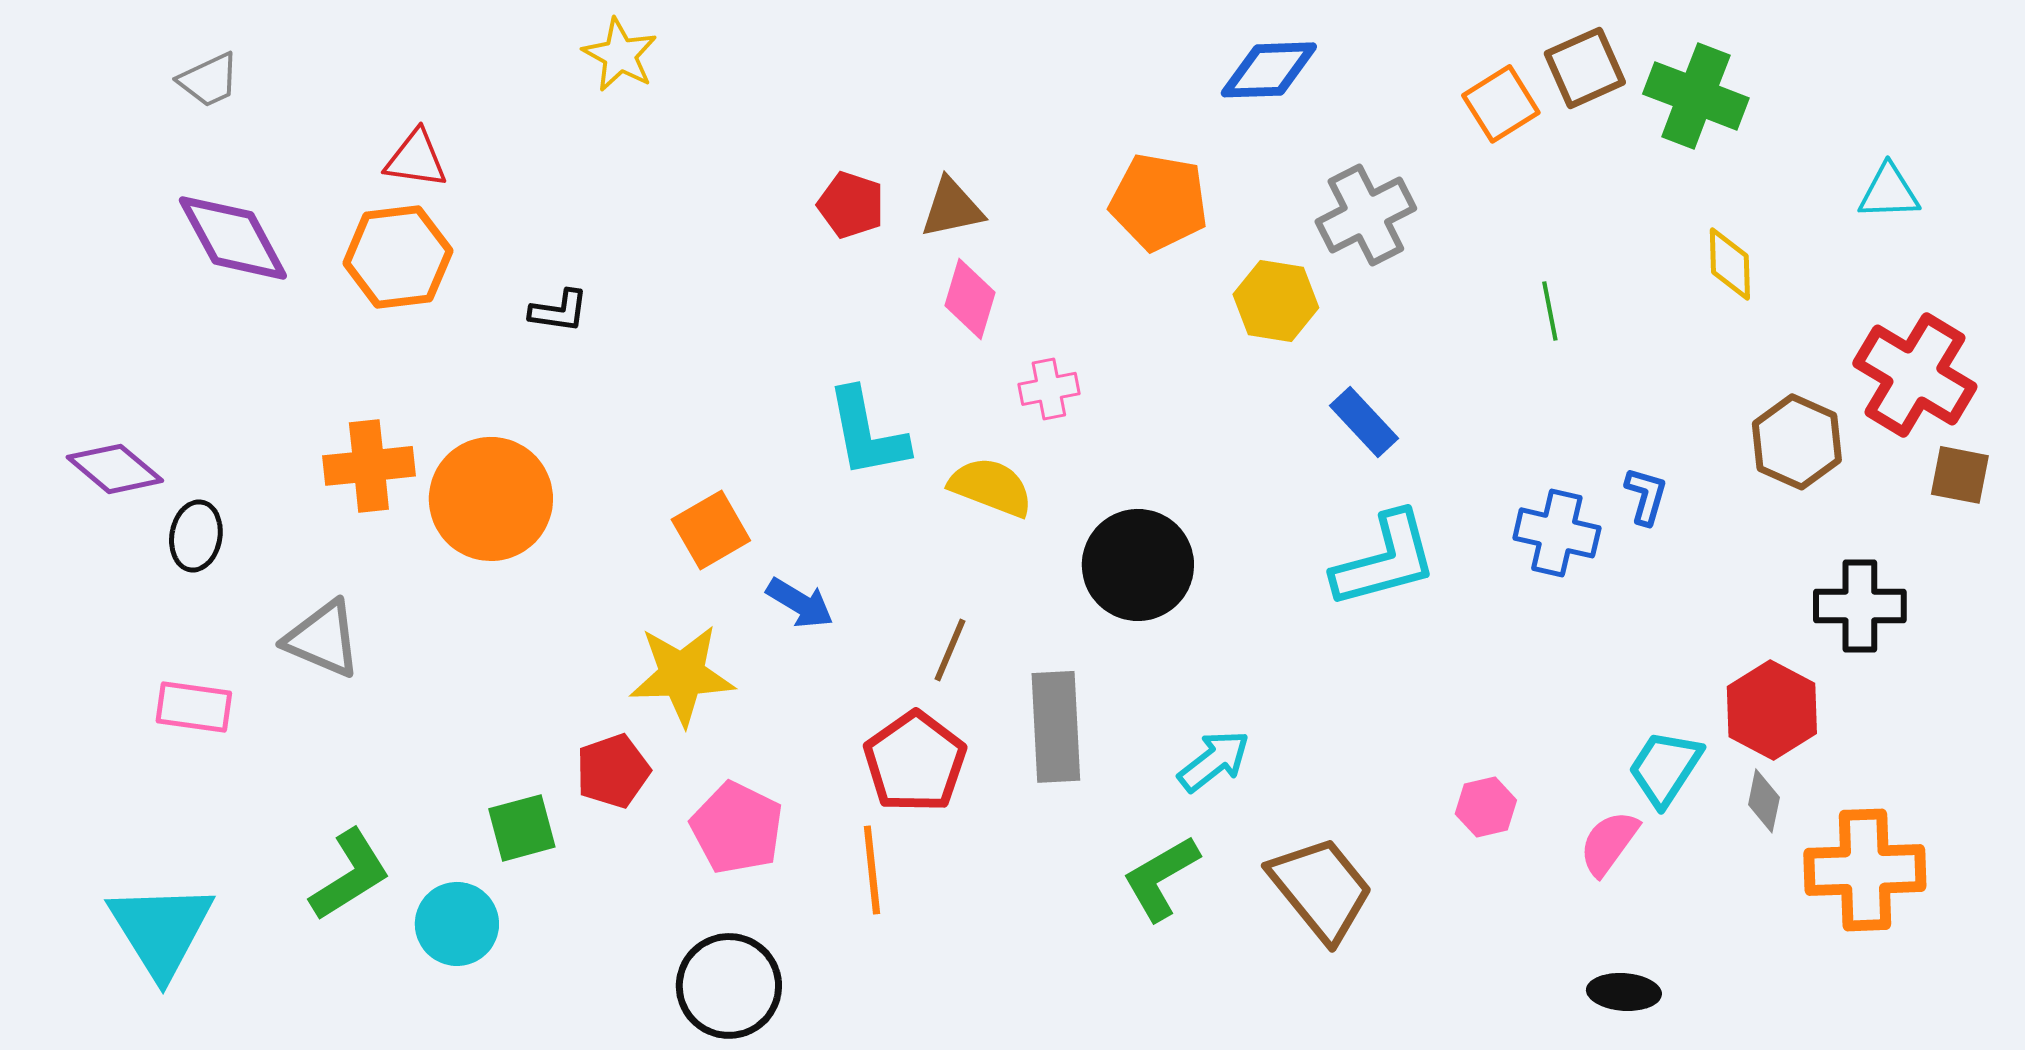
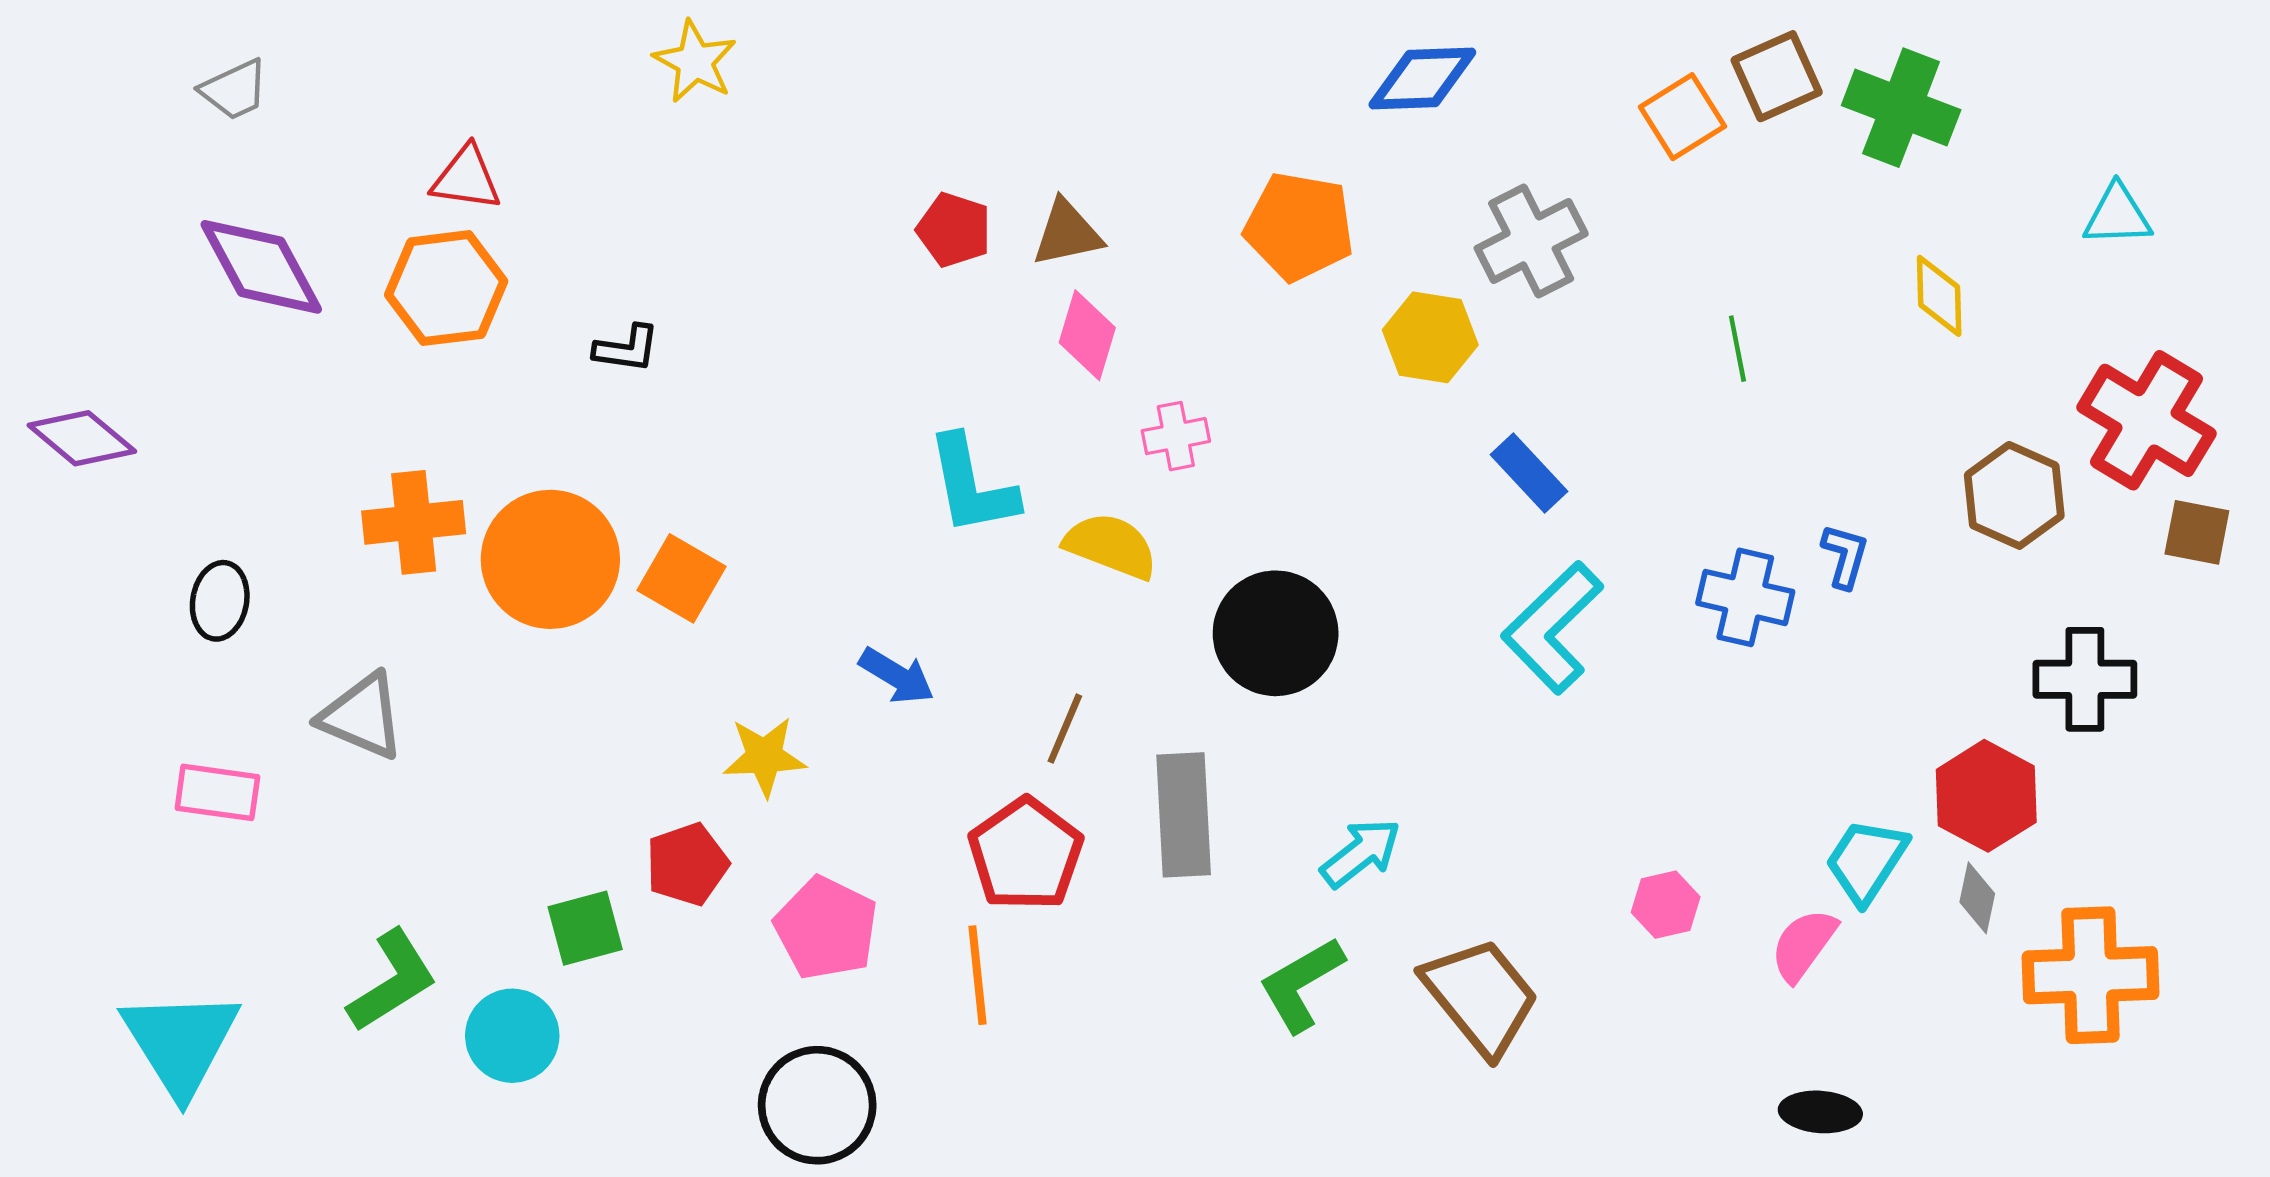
purple diamond: (115, 469) -> (82, 438), moved
orange square: (711, 530) -> (682, 578), moved, turned -30
cyan L-shape: (1385, 560) -> (1552, 628), turned 151
yellow star: (682, 675) -> (764, 757), size x0.7

